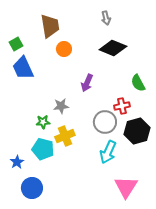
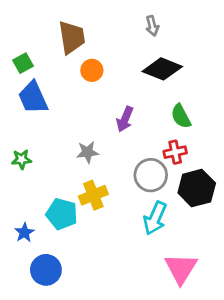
green semicircle: (138, 83) -> (181, 116), moved
green star: (43, 122) -> (22, 159), moved

